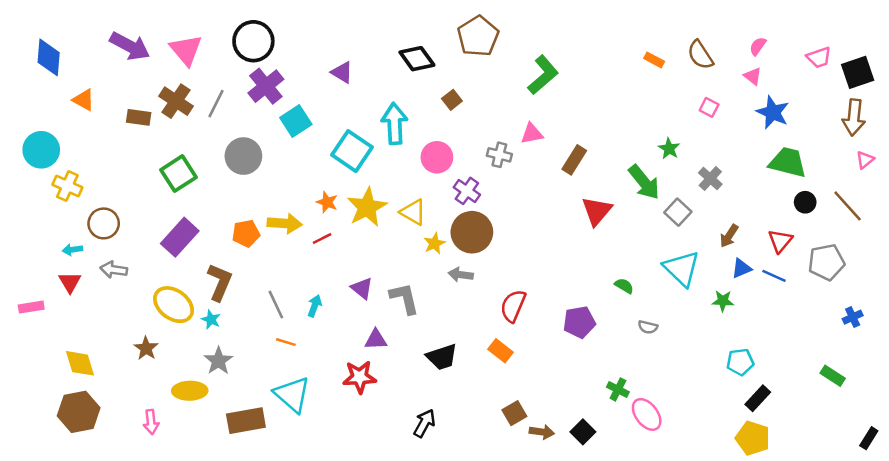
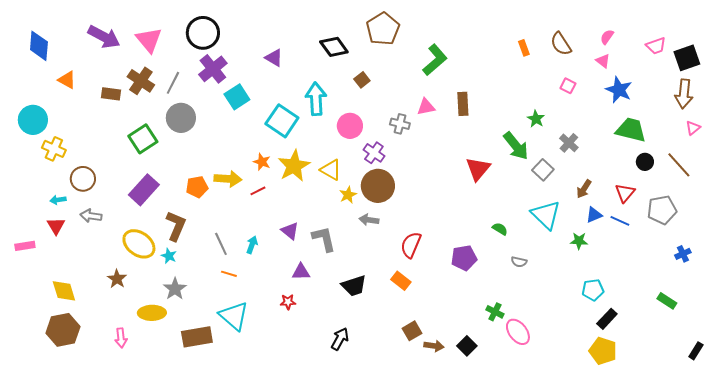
orange rectangle: (654, 60) -> (524, 48), turned 42
gray circle: (243, 156) -> (181, 118), moved
brown rectangle: (574, 160) -> (463, 104), moved, turned -35
red star: (360, 377) -> (288, 302), size x0.6

